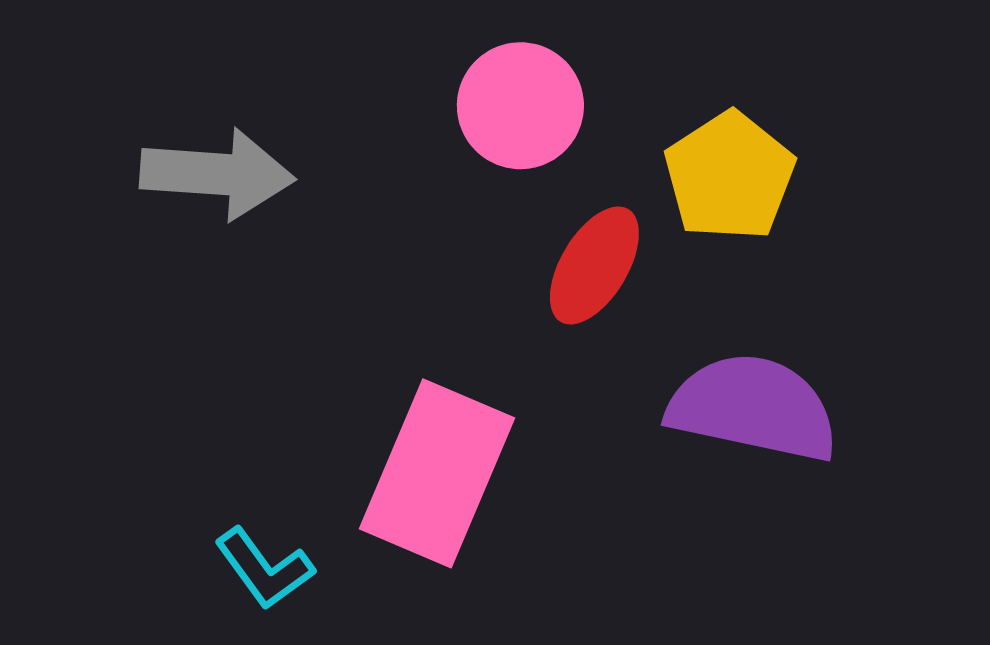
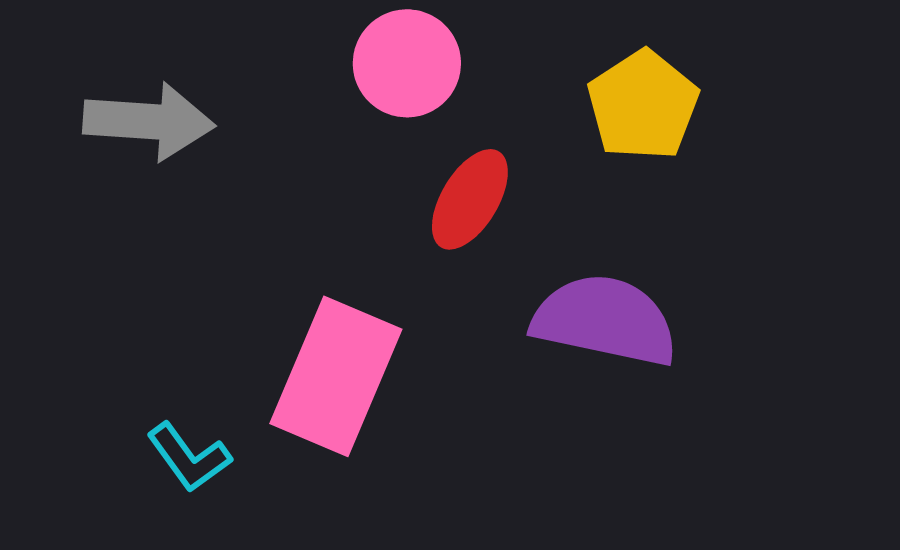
yellow pentagon: (729, 176) -> (643, 105), moved

